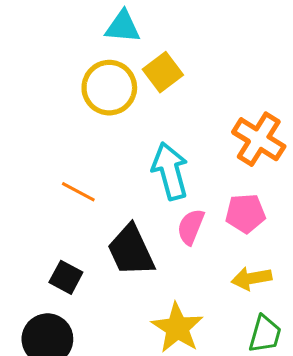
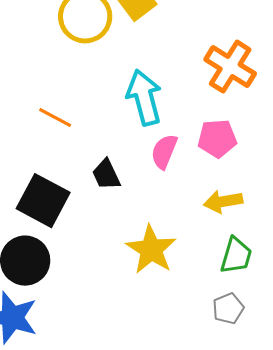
black trapezoid: (131, 250) -> (106, 175), size x0.6
black square: (66, 277) -> (43, 201), size x1.6

